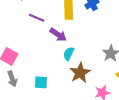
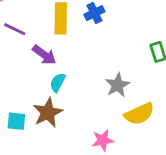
brown star: (80, 73) -> (48, 113), moved

